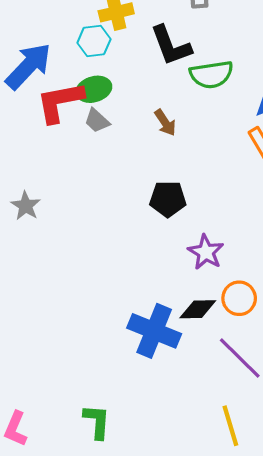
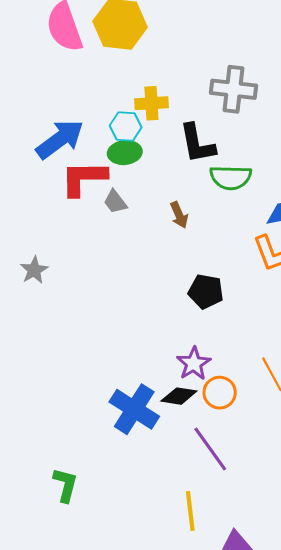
green ellipse: (94, 89) -> (125, 153), moved
black pentagon: (168, 199) -> (206, 291), moved
purple star: (206, 252) -> (194, 364), moved

